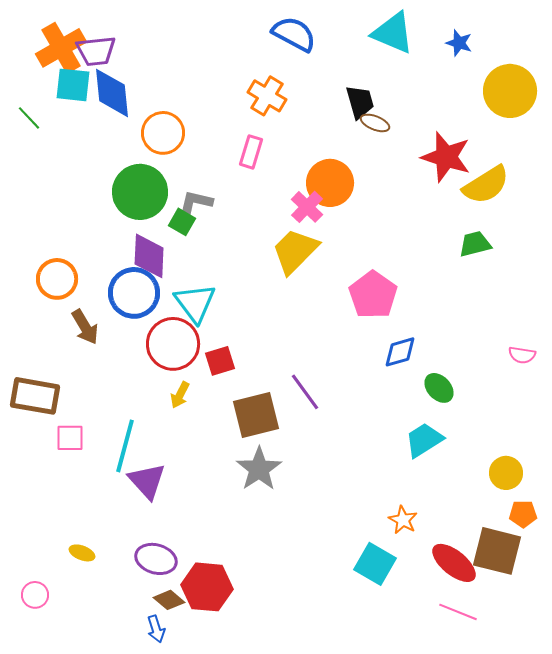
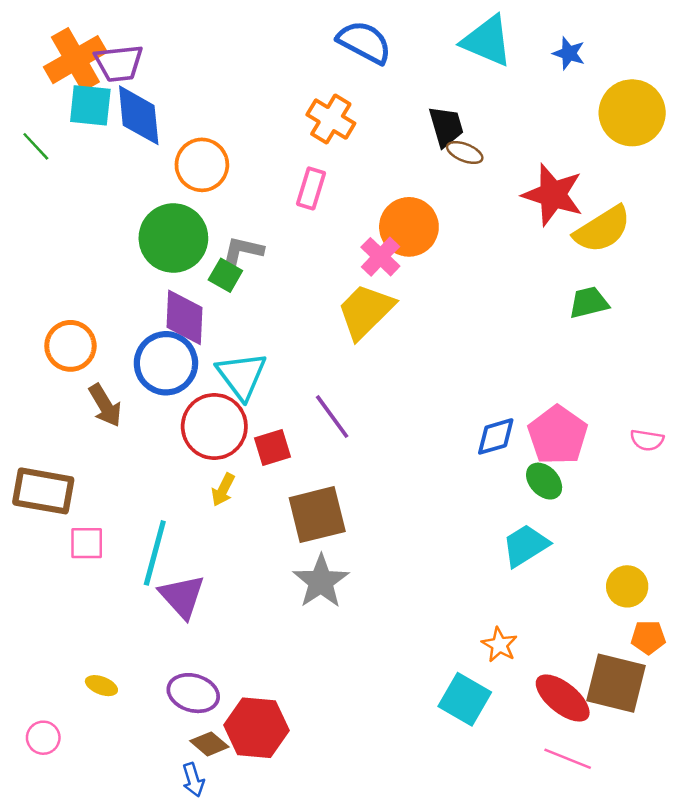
pink pentagon: (373, 295) -> (558, 435), moved
purple line: (305, 392) -> (332, 417), moved

